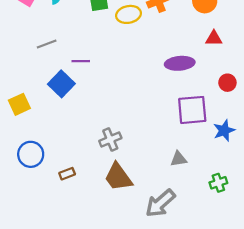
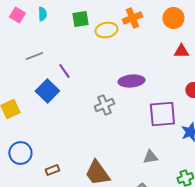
purple line: (81, 61) -> (64, 71), turned 56
purple ellipse: (180, 63) -> (131, 81), moved
gray cross: (110, 140) -> (104, 105), moved

